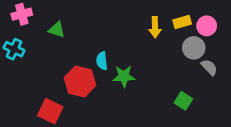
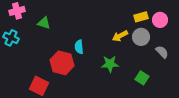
yellow arrow: (155, 27) -> (120, 36), moved, turned 63
gray circle: (194, 48) -> (141, 37), moved
green star: (124, 76) -> (110, 64), moved

